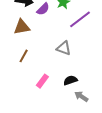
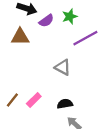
brown line: (24, 56) -> (12, 100), moved

